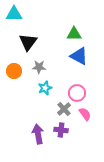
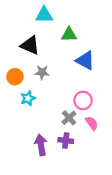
cyan triangle: (14, 14) -> (44, 15), moved
green triangle: (74, 34) -> (69, 35), moved
black triangle: (28, 42) -> (30, 45), turned -42
cyan star: (45, 88) -> (28, 98), moved

